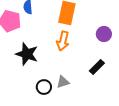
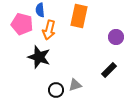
orange arrow: (63, 41) -> (49, 30), moved

